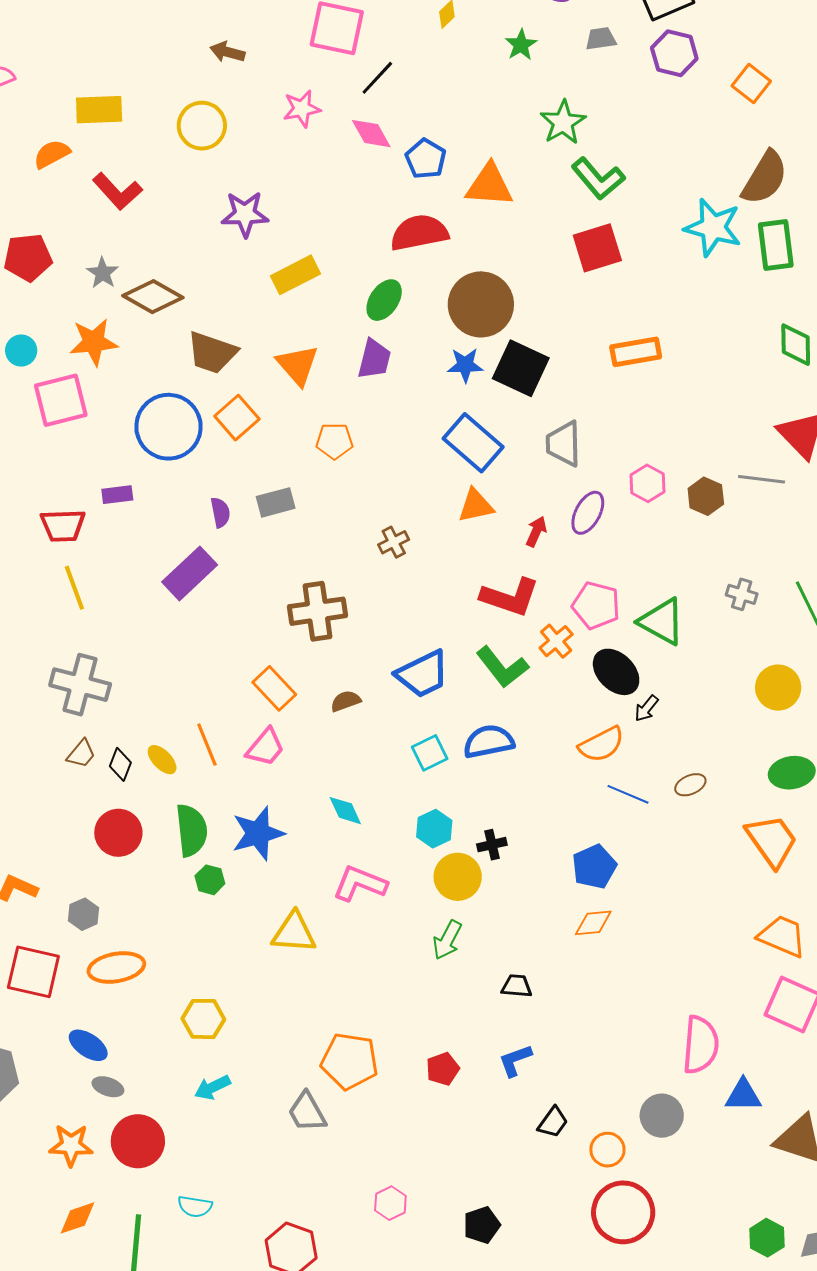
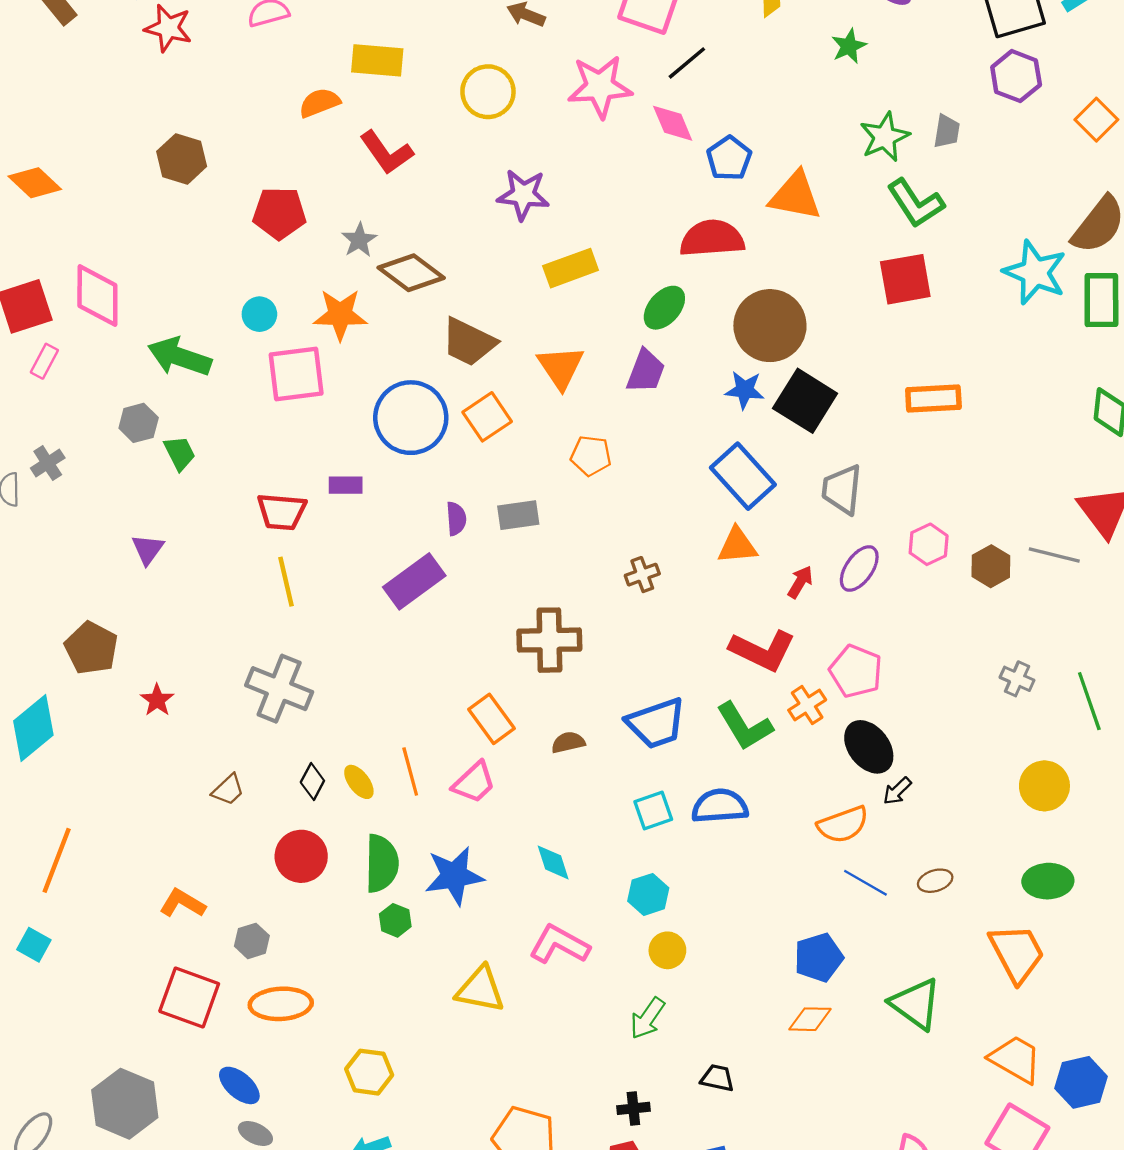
gray trapezoid: (601, 39) -> (947, 131), moved, turned 100
pink star: (302, 109) -> (600, 87), size x1.5
green triangle: (662, 622) -> (916, 1004), moved
brown trapezoid: (81, 754) -> (228, 790), moved
black cross: (492, 845) -> (633, 1108), moved
yellow circle: (458, 877) -> (667, 950), size x0.7

